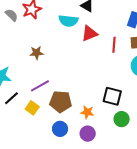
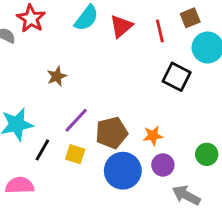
cyan semicircle: (68, 21) -> (86, 18), turned -42
black square: (112, 96) -> (177, 77), moved, turned 30
green circle: (122, 119) -> (207, 154), moved
blue circle: (60, 129) -> (123, 171), size x1.6

